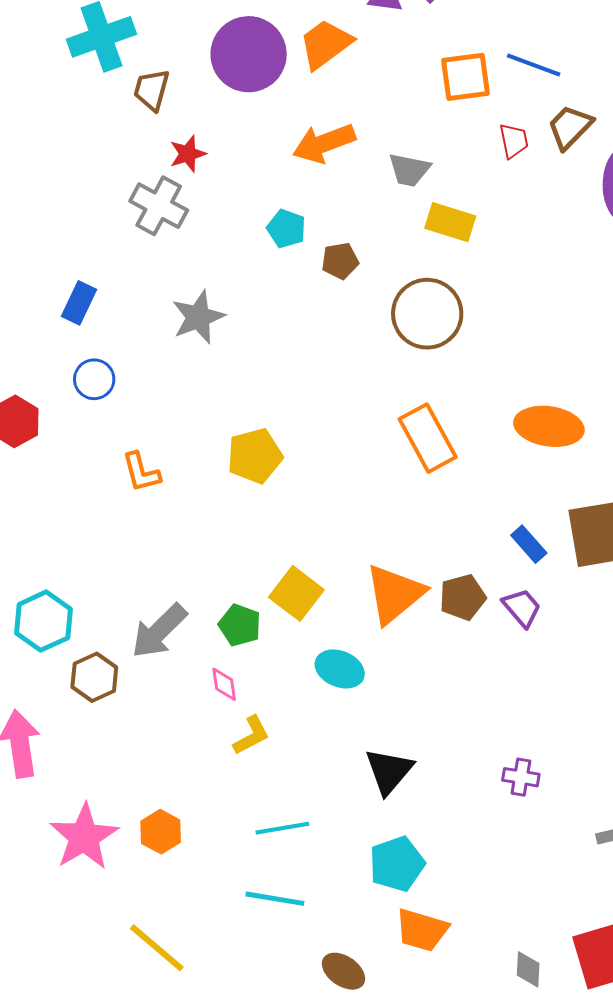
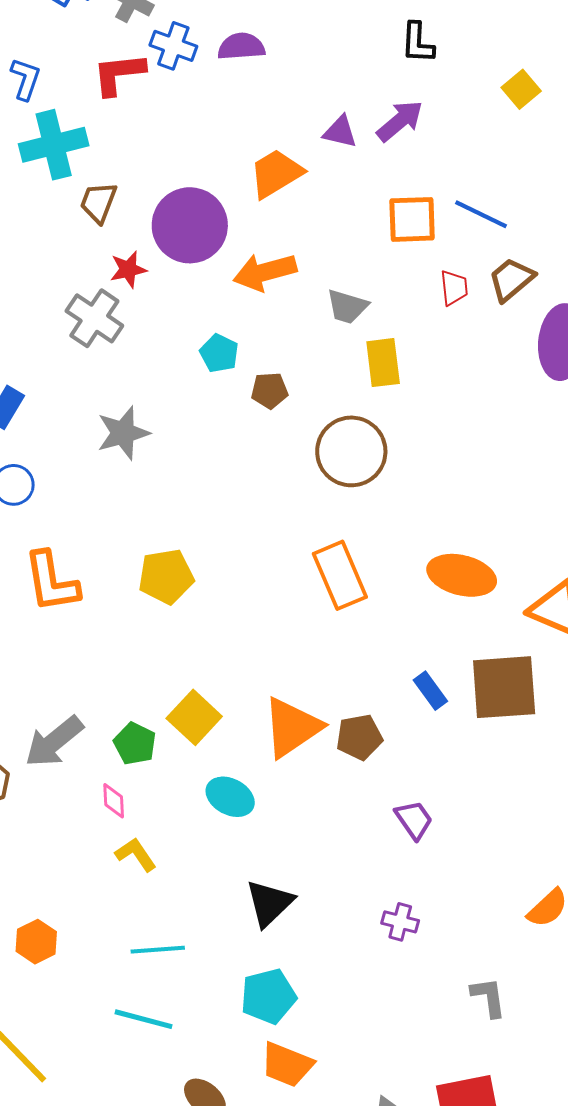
purple circle: (249, 54) -> (190, 225), moved
yellow rectangle: (450, 222) -> (383, 363), turned 60
orange L-shape: (141, 472) -> (51, 582), size x1.5
purple trapezoid: (522, 608) -> (414, 820), moved
yellow L-shape: (251, 735) -> (136, 854), turned -102

